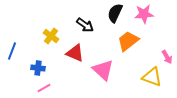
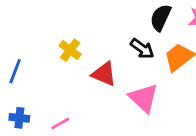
black arrow: (85, 25) -> (142, 49), moved
blue cross: (38, 68) -> (19, 118), moved

